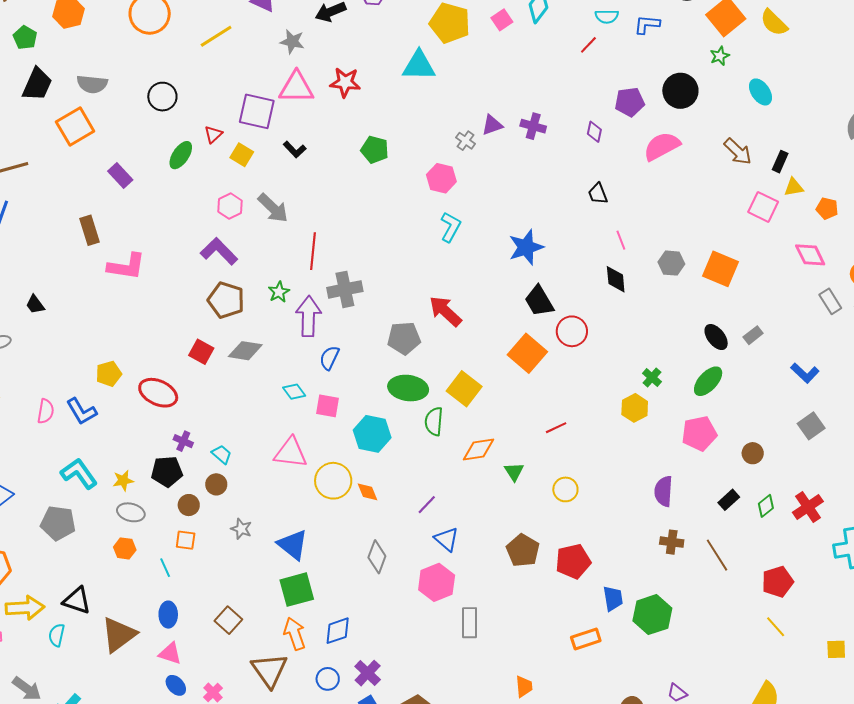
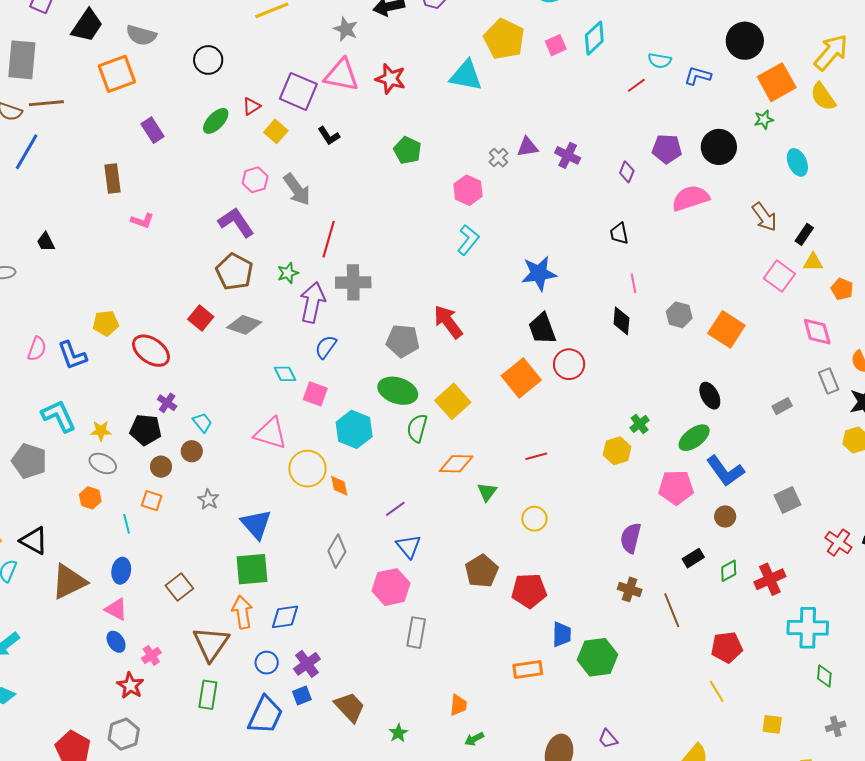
pink L-shape: (126, 266) -> (142, 221), size x0.6
gray rectangle: (753, 335) -> (782, 406), moved
blue L-shape: (805, 373) -> (725, 471), moved, size x1.4

